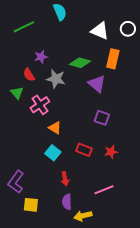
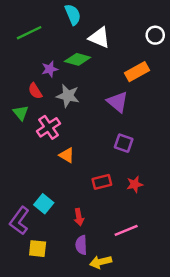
white triangle: (100, 31) -> (99, 38), moved
orange rectangle: (113, 59) -> (137, 72), turned 48
green diamond: (80, 63) -> (78, 59), moved
red rectangle: (84, 150) -> (102, 182), turned -35
cyan square: (53, 153) -> (44, 204), moved

